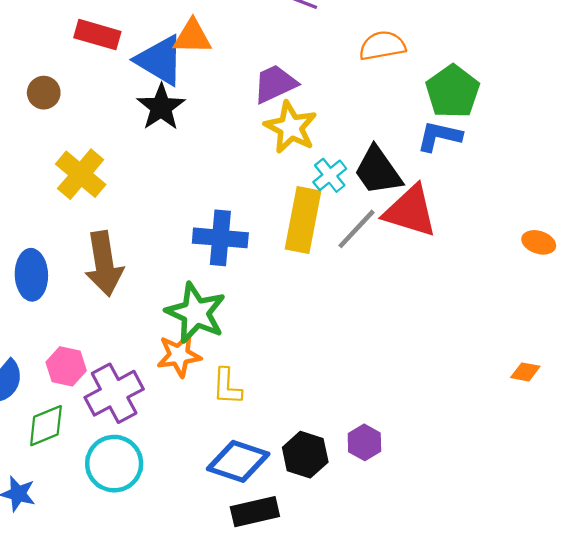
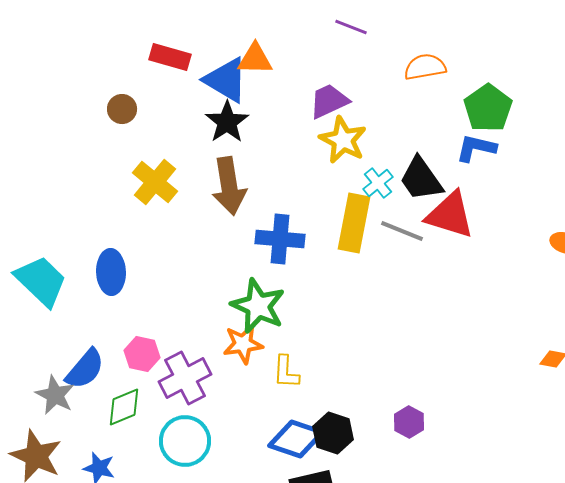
gray line: (357, 229) -> (402, 231), turned 69
brown arrow: (104, 264) -> (229, 186), moved
black hexagon: (305, 455) -> (333, 433), moved

